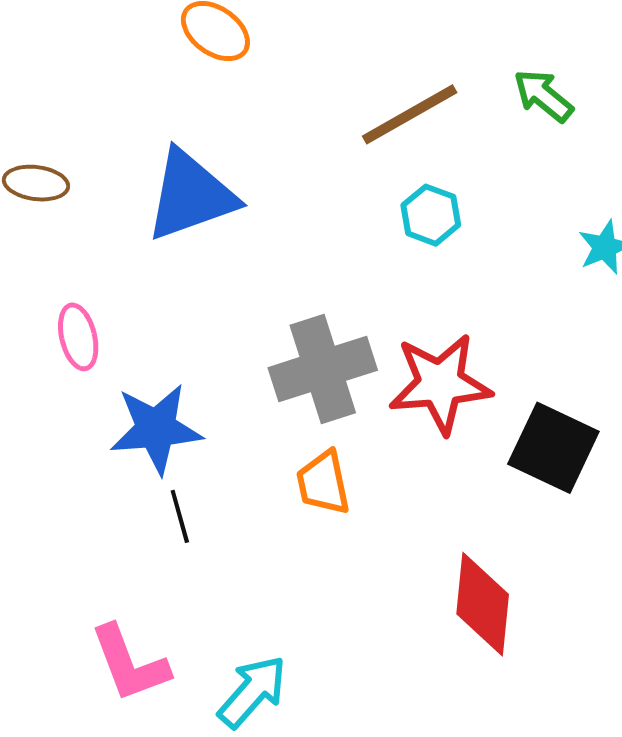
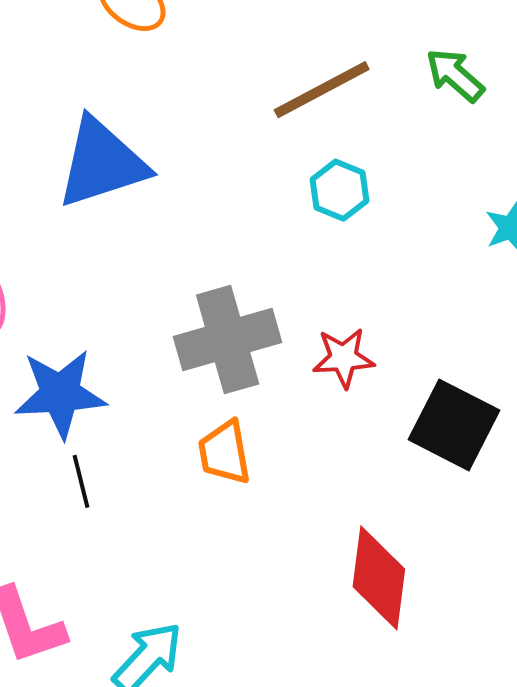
red star: (440, 384) -> (344, 358), size x0.6

